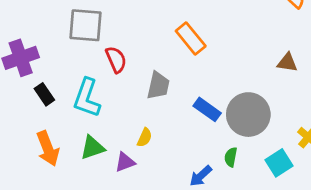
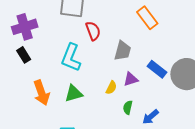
black rectangle: (44, 94) -> (24, 55), moved
green semicircle: (231, 157) -> (128, 107), moved
purple triangle: (125, 162) -> (131, 79), moved

